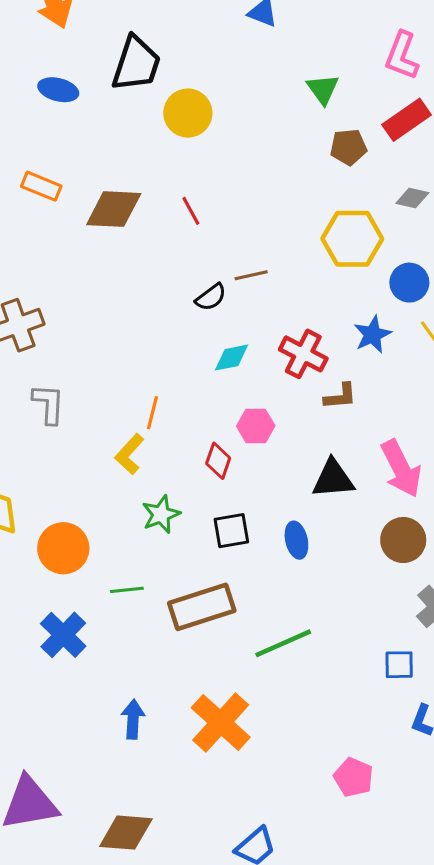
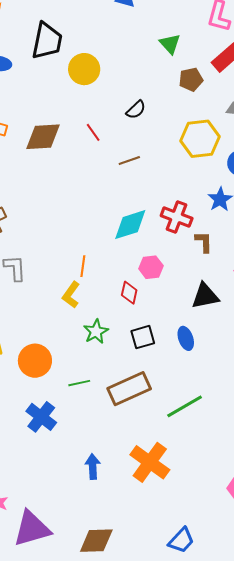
brown line: (251, 275) -> (129, 161), moved
black semicircle: (211, 297) -> (136, 110), moved
cyan diamond: (232, 358) -> (130, 225), size x1.5
brown L-shape: (340, 396) -> (204, 242), turned -80

